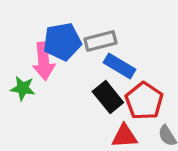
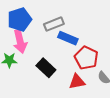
blue pentagon: (62, 42) -> (20, 19), moved
black rectangle: (108, 97) -> (46, 68), moved

